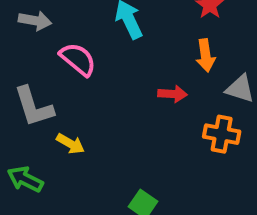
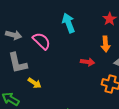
gray arrow: (35, 21) -> (14, 35), moved

